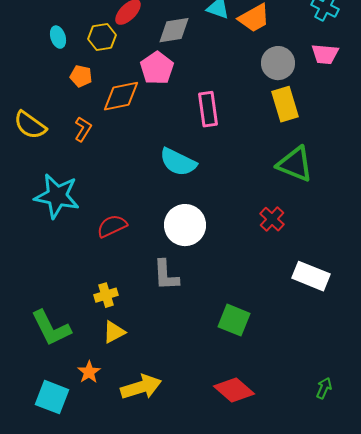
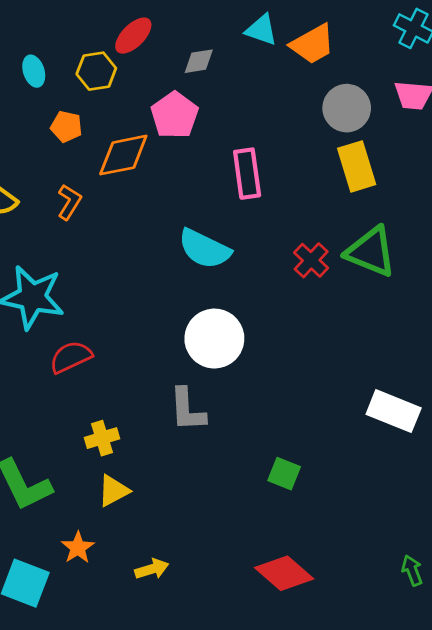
gray diamond: (174, 30) -> (199, 61), size x0.7
red cross: (272, 219) -> (311, 260), moved
red semicircle: (112, 226) -> (71, 357), moved
green square: (234, 320) -> (284, 474), size x0.7
yellow arrow: (141, 387) -> (152, 569), size x0.6
green arrow: (324, 388) -> (412, 570), turned -45

